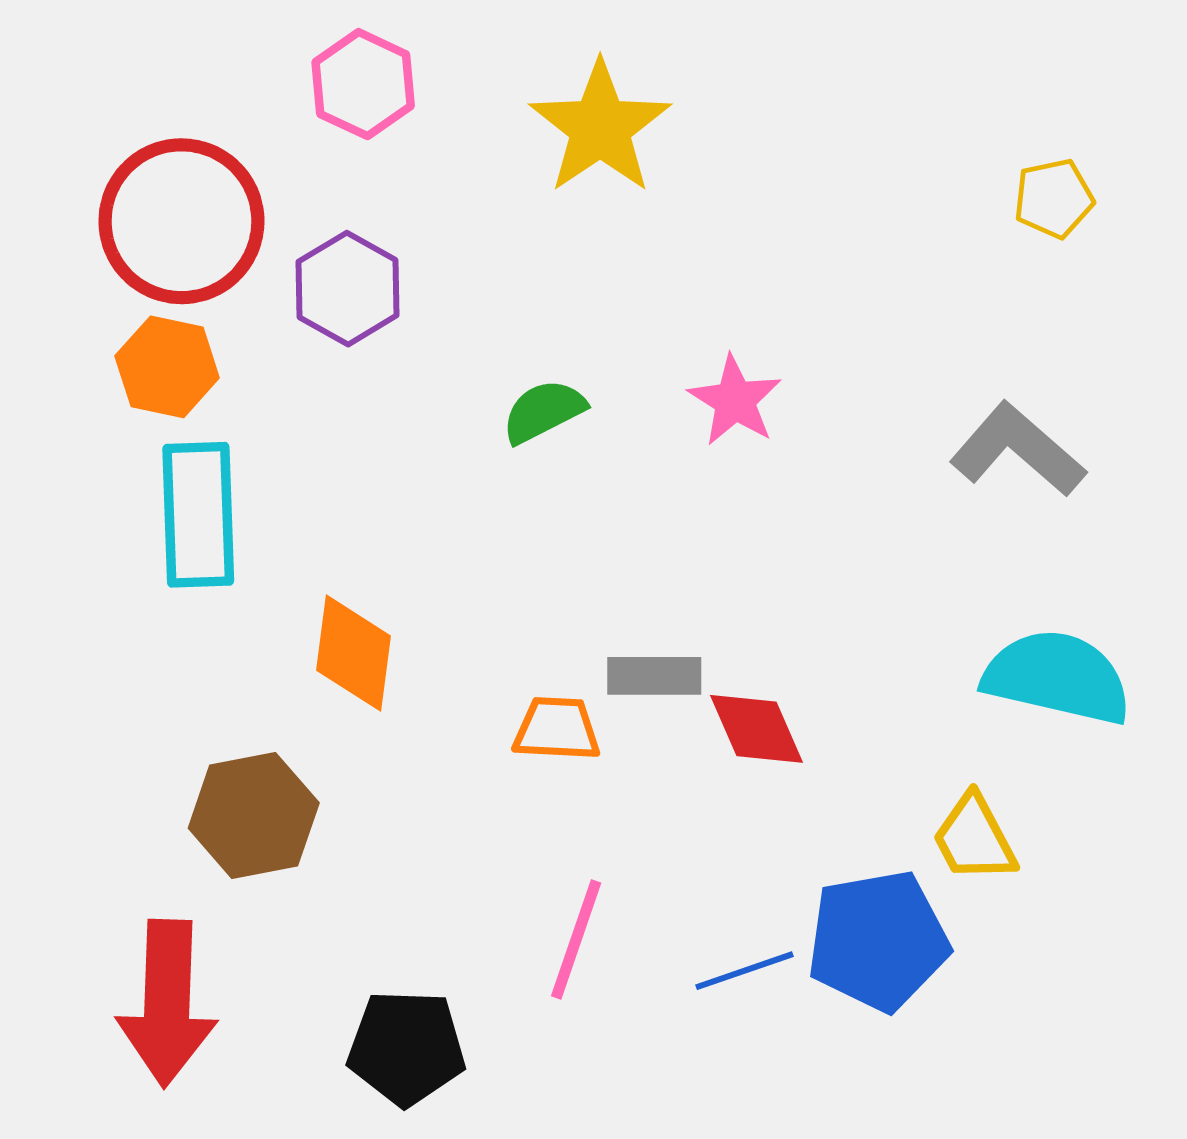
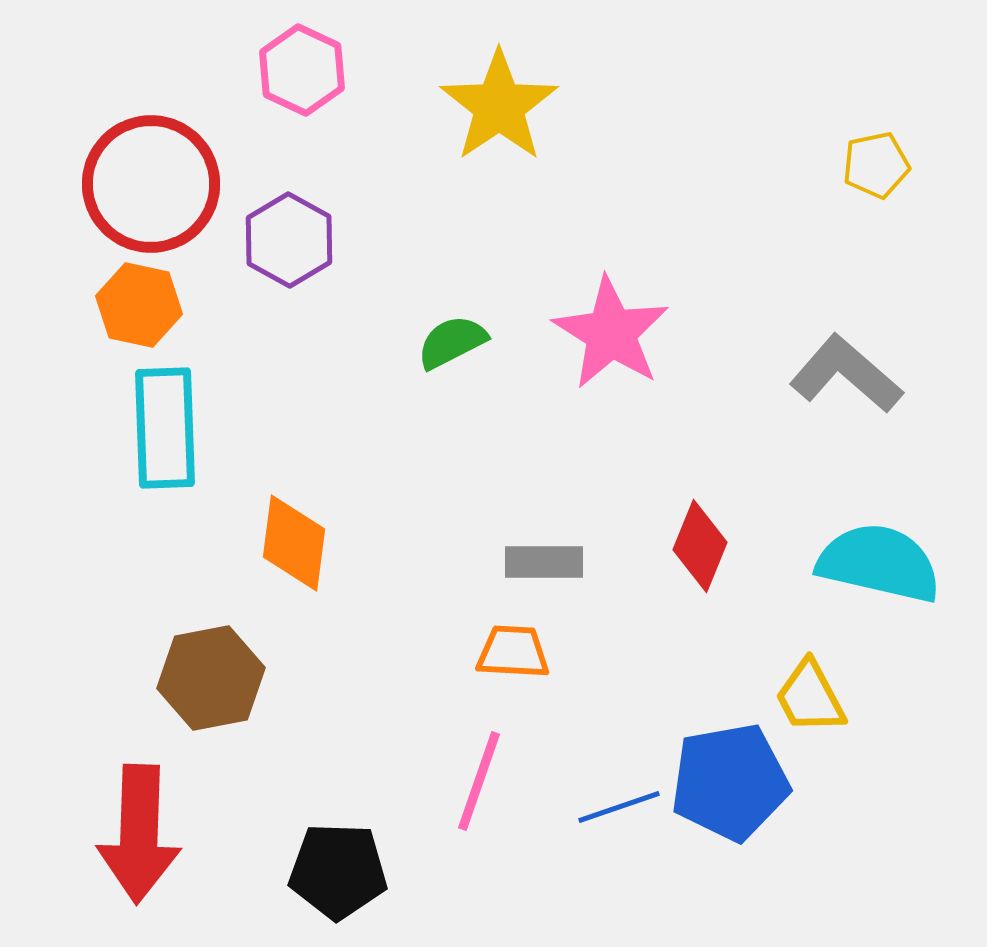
pink star: (735, 400) -> (611, 333), size x1.5
orange trapezoid: (557, 729) -> (513, 652), moved
red diamond: (757, 729) -> (700, 546), moved, turned 46

